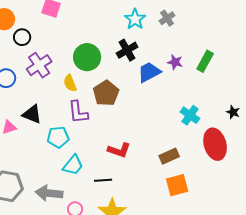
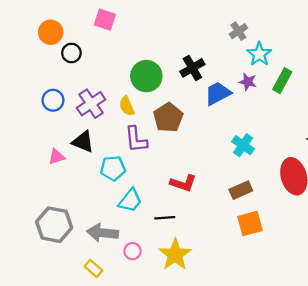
cyan star: (135, 19) -> (259, 54), moved
purple cross: (39, 65) -> (91, 104), moved
cyan cross: (190, 115) -> (243, 145), moved

